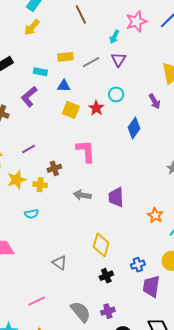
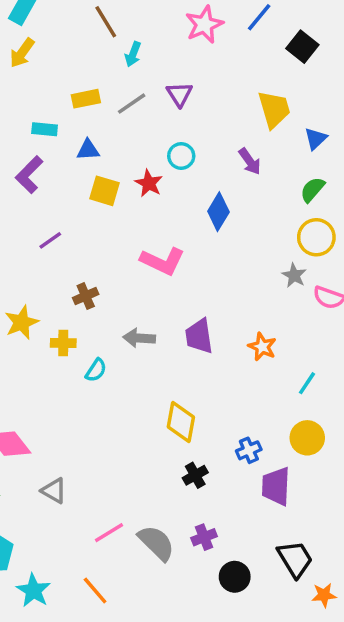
cyan arrow: (114, 37) -> (133, 54), moved
purple line: (29, 149) -> (50, 240), moved
pink L-shape: (86, 151) -> (162, 261), moved, turned 125
yellow cross: (40, 185) -> (63, 343), moved
cyan semicircle: (31, 214) -> (96, 370), moved, turned -40
orange star: (155, 215) -> (262, 347), moved
gray triangle: (60, 263) -> (54, 491), moved
pink line: (37, 301) -> (109, 533), moved

